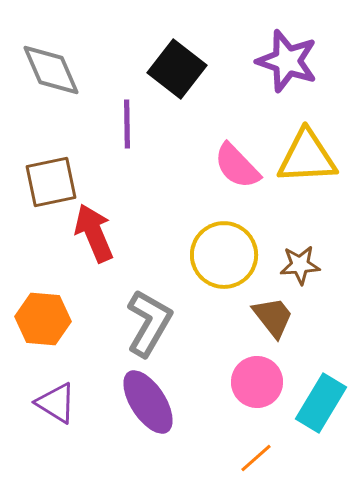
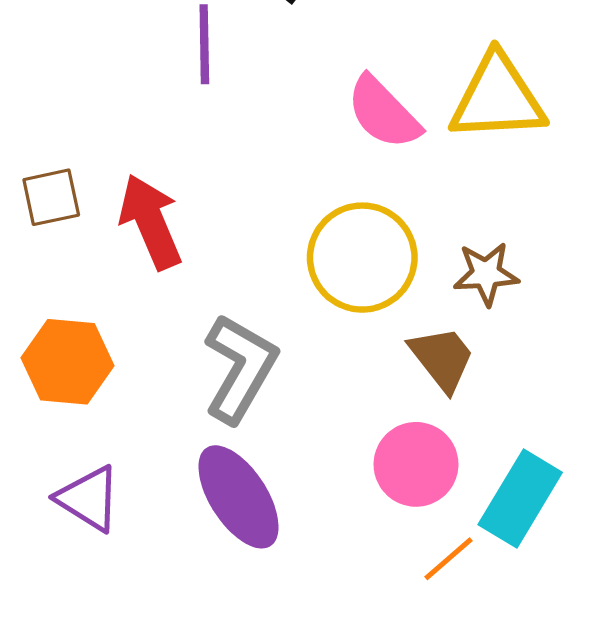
brown square: (51, 182) -> (51, 197), moved, size x0.7
orange line: (256, 458) -> (449, 559), moved

